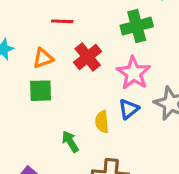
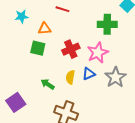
red cross: (88, 57) -> (71, 49), moved
green arrow: (70, 142) -> (48, 84), turned -40

